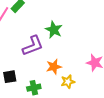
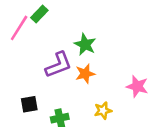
orange star: (54, 67) -> (85, 74), moved

